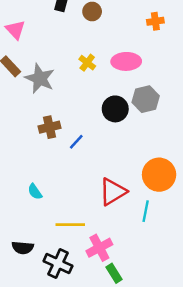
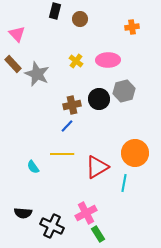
brown cross: (49, 127) -> (72, 105), moved
yellow line: (70, 225) -> (62, 154), moved

